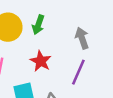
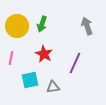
gray arrow: (82, 38) -> (87, 26), moved

